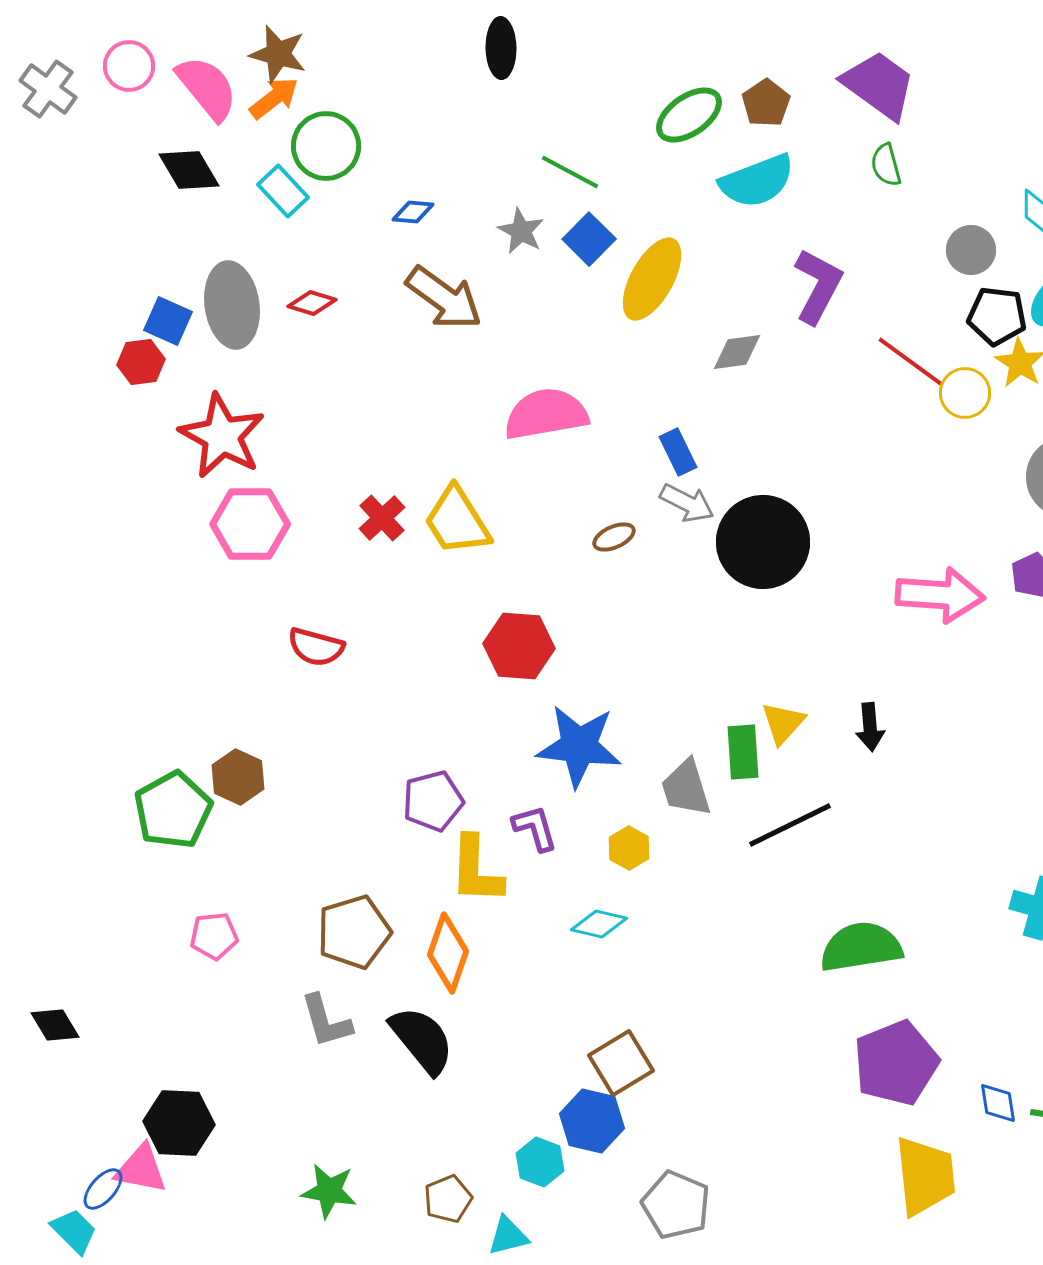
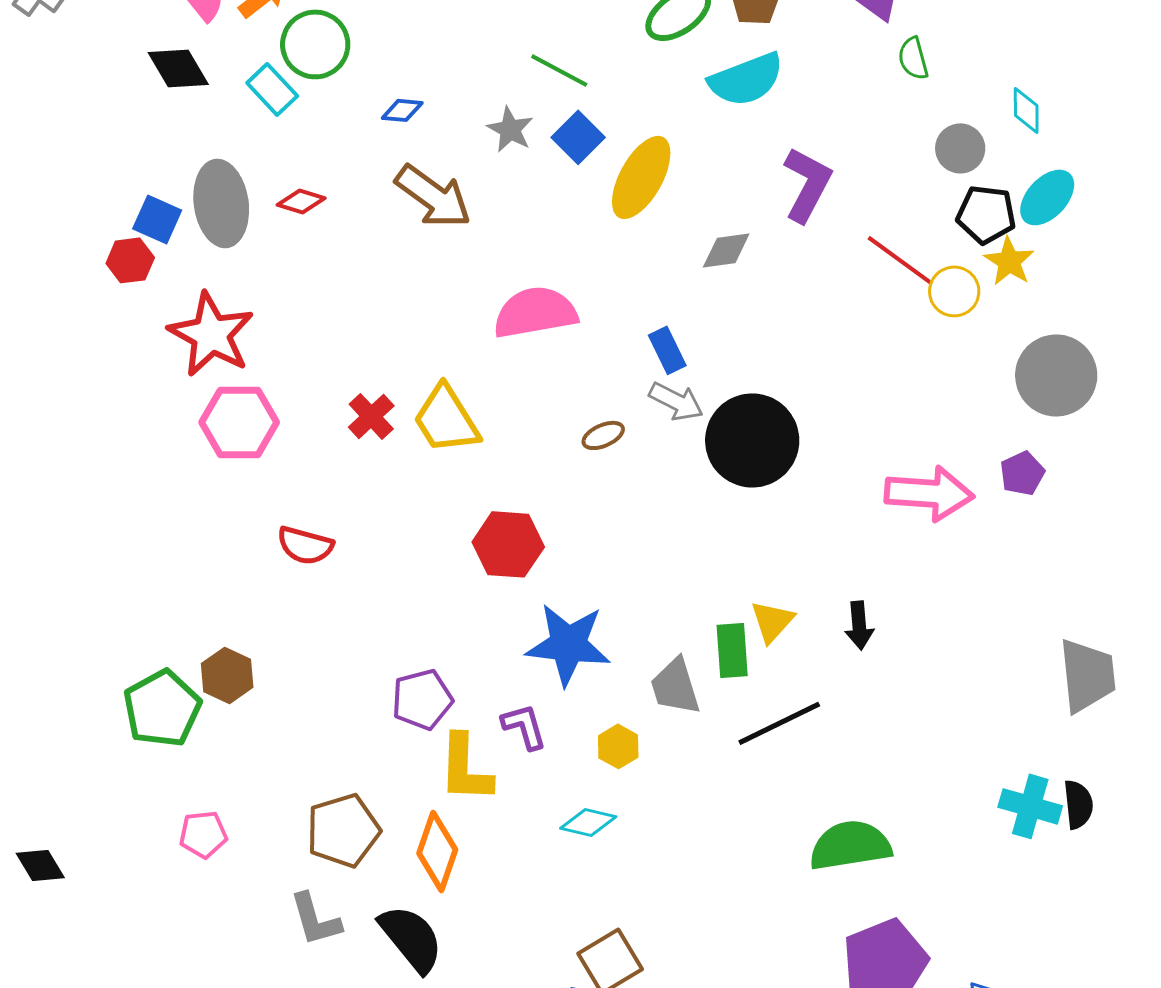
green semicircle: (886, 165) -> (913, 58), moved
black diamond: (55, 1025) -> (40, 865), moved

